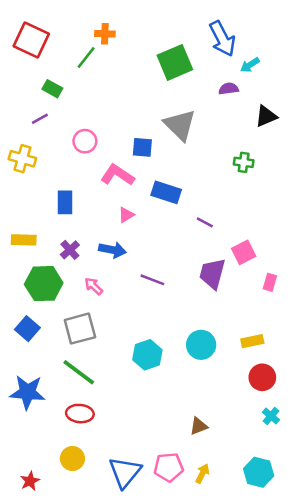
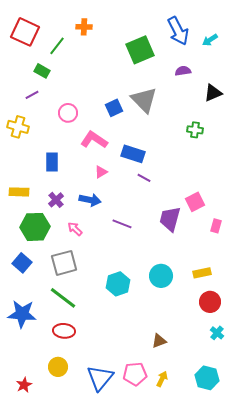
green line: (86, 57) -> (57, 46), moved
cyan arrow: (250, 65) -> (210, 40), moved
blue square: (142, 147) -> (114, 108), moved, turned -30
purple line: (205, 222) -> (144, 178), moved

